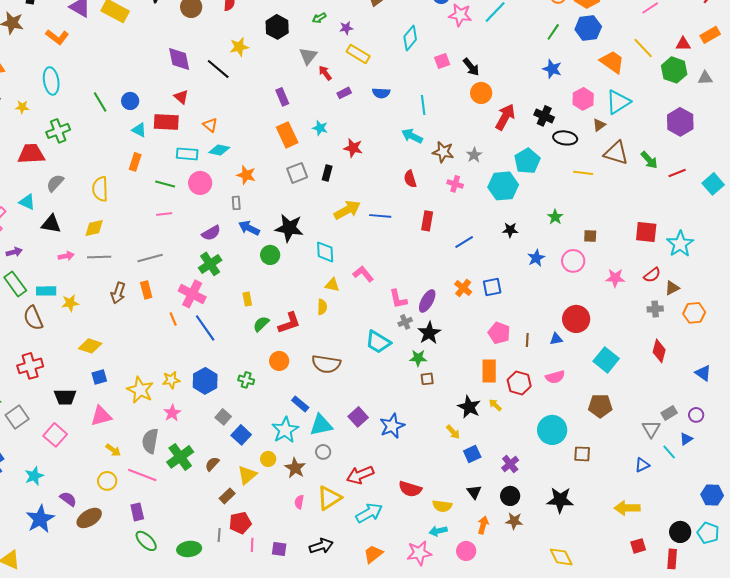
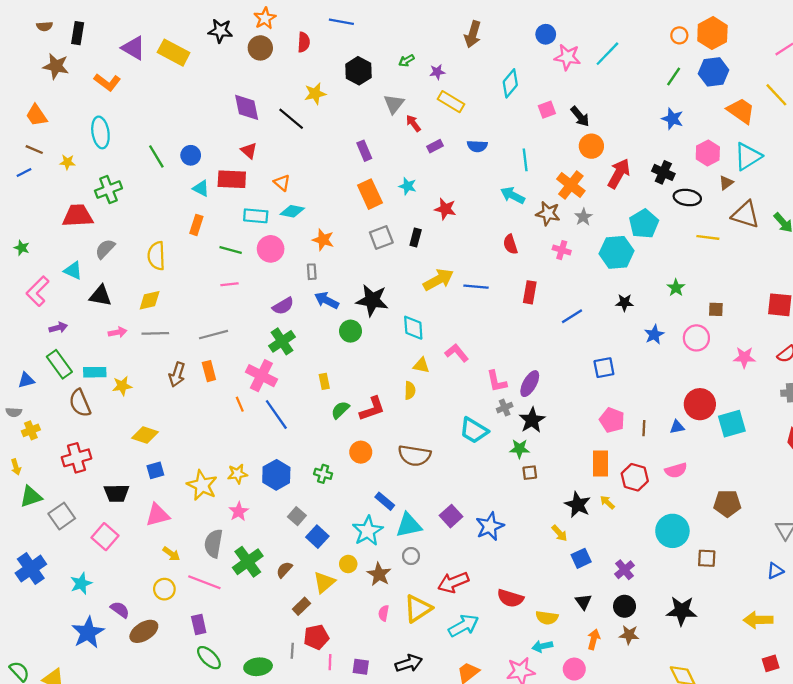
orange cross: (463, 288) -> (571, 185), moved, size x1.4
cyan square: (606, 360) -> (732, 424), moved, turned 35

